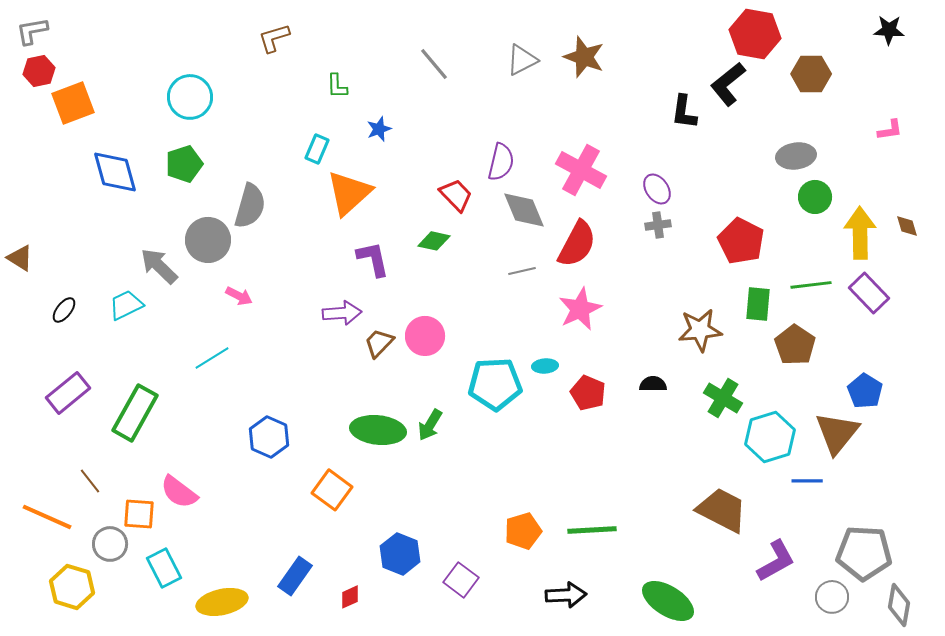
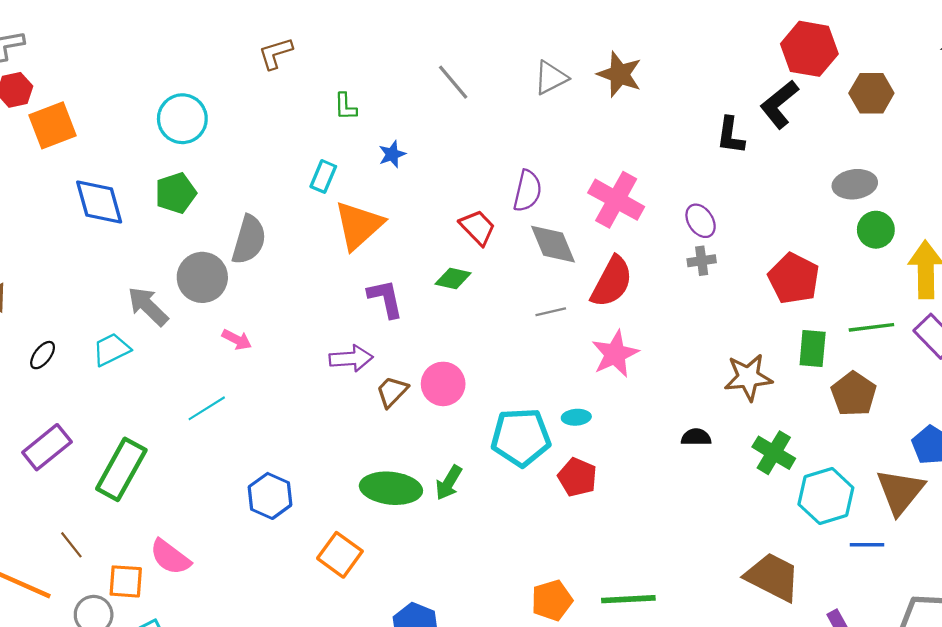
red pentagon: (588, 393) -> (577, 477), moved

